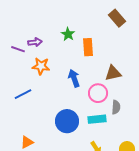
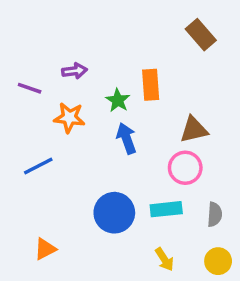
green star: (68, 34) -> (118, 100), moved
purple arrow: (35, 42) -> (75, 71), moved
pink circle: (98, 93) -> (185, 168), moved
gray semicircle: (116, 107) -> (215, 214), moved

